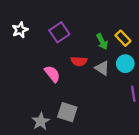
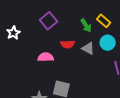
white star: (20, 30) -> (13, 33), moved
pink semicircle: (52, 74) -> (46, 57), turned -49

